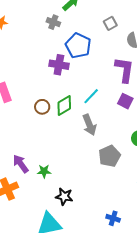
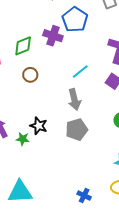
green diamond: (64, 105) -> (23, 46), moved
gray pentagon: (110, 156) -> (77, 130), moved
black star: (64, 196) -> (39, 126), moved

